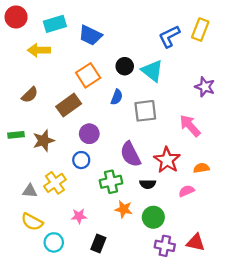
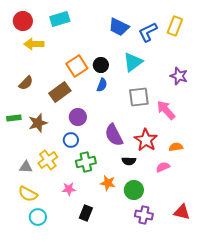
red circle: (16, 17) -> (23, 21), moved
cyan rectangle: (55, 24) -> (60, 19), moved
blue trapezoid: (90, 35) -> (119, 27), moved
black circle: (125, 66) -> (101, 65), moved
cyan triangle: (152, 71) -> (133, 62), turned 45
gray square: (145, 111) -> (139, 97), moved
green cross: (111, 182) -> (86, 162), moved
cyan circle: (54, 242) -> (38, 217), moved
red triangle: (196, 242) -> (182, 212), moved

